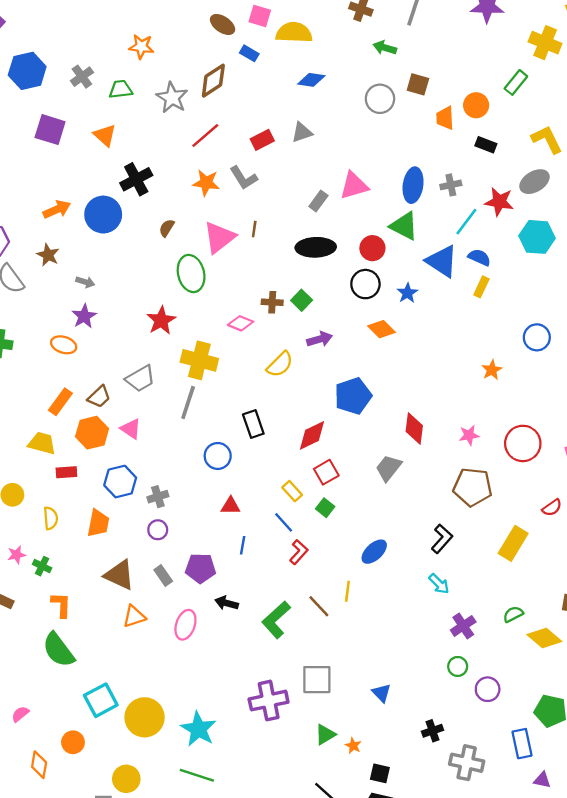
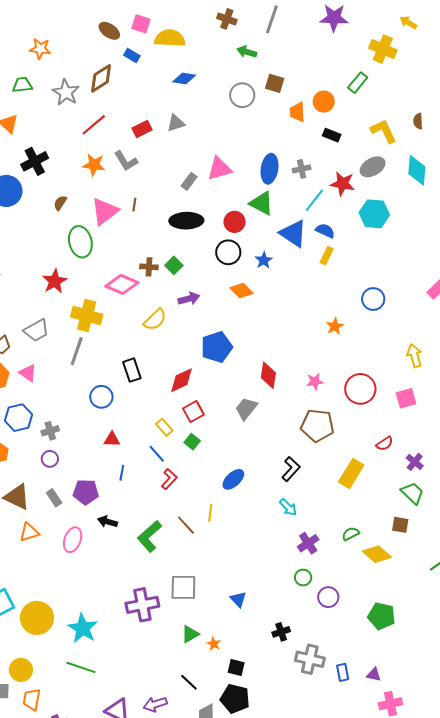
pink diamond: (241, 323) -> (122, 284), size x1.5
blue rectangle: (522, 744) -> (343, 672), moved, size x0.7

